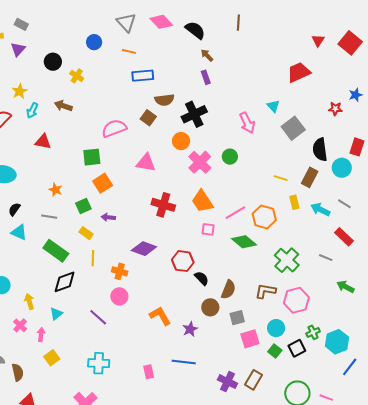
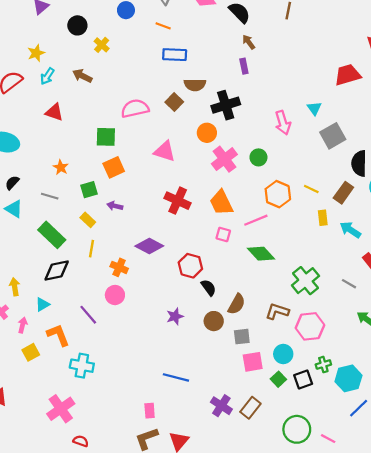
orange hexagon: (264, 217) -> (278, 194), moved
orange L-shape: (160, 316) -> (58, 335), moved
purple star: (190, 329) -> (175, 316), moved
pink rectangle: (149, 372) -> (150, 411), moved

